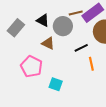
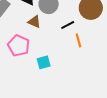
cyan square: (56, 84) -> (44, 62), turned -32

